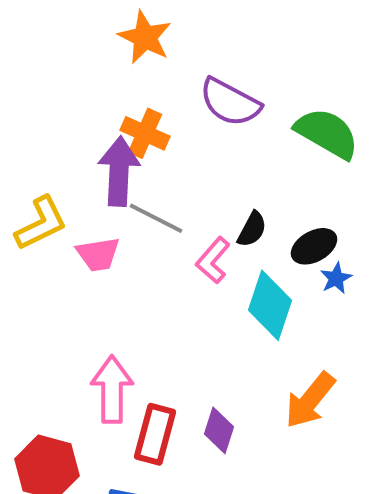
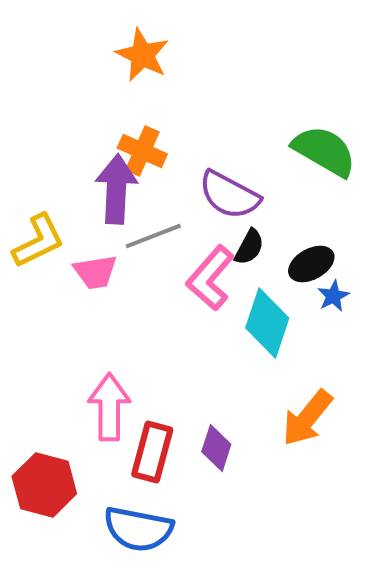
purple semicircle: (230, 102) -> (229, 195), moved
gray line: (156, 218) -> (153, 236), turned -48
pink L-shape: (213, 260) -> (210, 278), size x1.4

